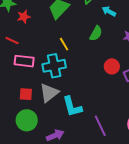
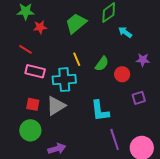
green semicircle: (96, 33) -> (102, 64), moved
red circle: (112, 66) -> (122, 74), moved
cyan L-shape: (72, 107) -> (100, 111), moved
purple line: (100, 126) -> (115, 139), moved

